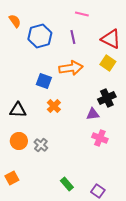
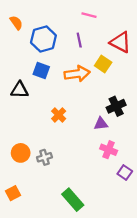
yellow square: (108, 63) -> (103, 64), moved
blue square: (44, 81) -> (41, 70), moved
black triangle: (18, 110) -> (20, 90), moved
gray cross: (41, 145) -> (44, 157), turned 32
green rectangle: (67, 184) -> (73, 200), size x1.5
purple square: (98, 191) -> (125, 172), moved

